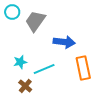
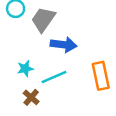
blue arrow: (64, 42) -> (64, 45), moved

